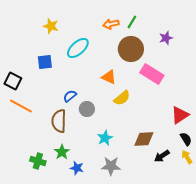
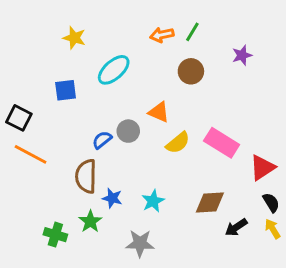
brown circle: (131, 49) -> (191, 71), size x0.7
pink rectangle: (152, 74) -> (222, 143), moved
gray circle: (87, 109) -> (128, 131), moved
gray star: (111, 166) -> (140, 243), moved
blue star: (77, 168) -> (112, 198), moved

